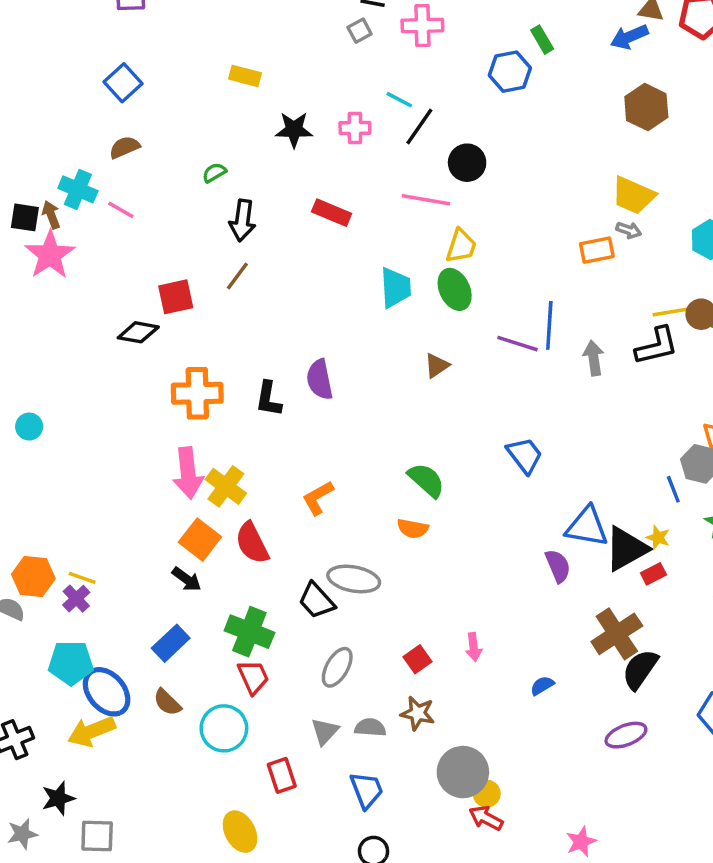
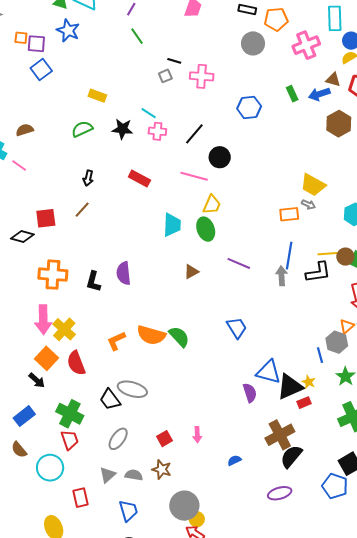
green rectangle: (542, 40) -> (292, 94), moved
blue square: (123, 83) -> (41, 69), moved
cyan line: (399, 100) -> (149, 113), moved
brown hexagon: (646, 107) -> (339, 124), moved
green semicircle: (214, 173) -> (82, 129), moved, size x1.5
black arrow: (242, 220) -> (88, 178), size x0.7
blue line: (549, 325) -> (289, 256), moved
orange semicircle: (413, 528) -> (151, 335), moved, size x1.6

